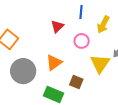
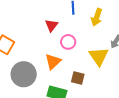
pink circle: (82, 41) -> (68, 42), moved

